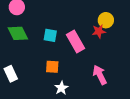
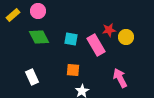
yellow circle: (106, 20) -> (126, 37), moved
red star: (99, 31) -> (109, 30), moved

